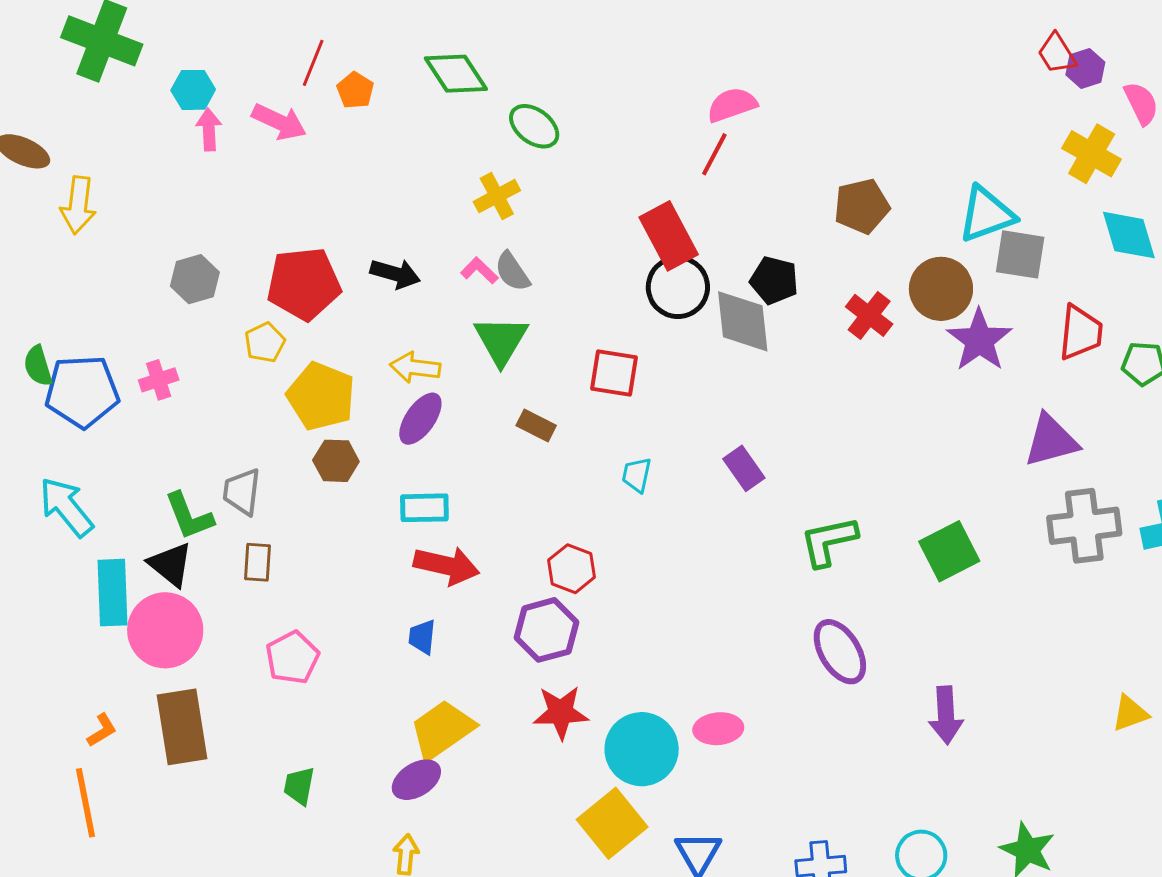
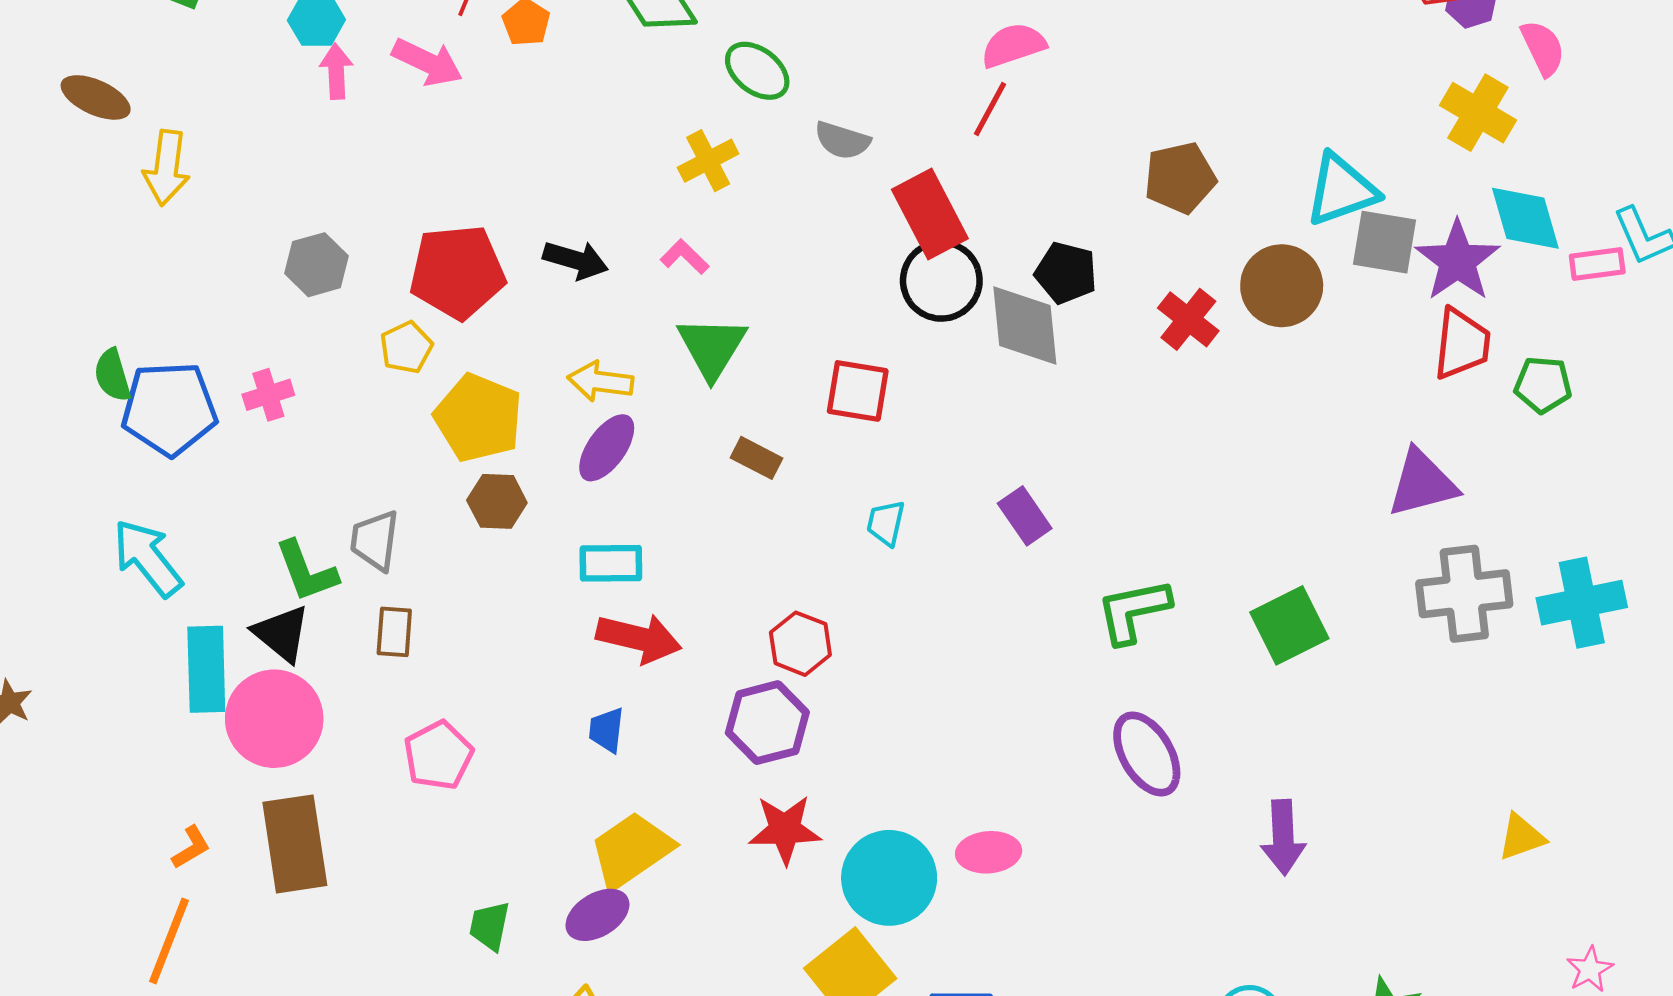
gray semicircle: (512, 272) -> (842, 140), moved, turned -39
purple star: (979, 340) -> (1458, 261), moved
green trapezoid: (299, 786) -> (490, 926), moved
orange line: (85, 803) -> (169, 941), turned 32

